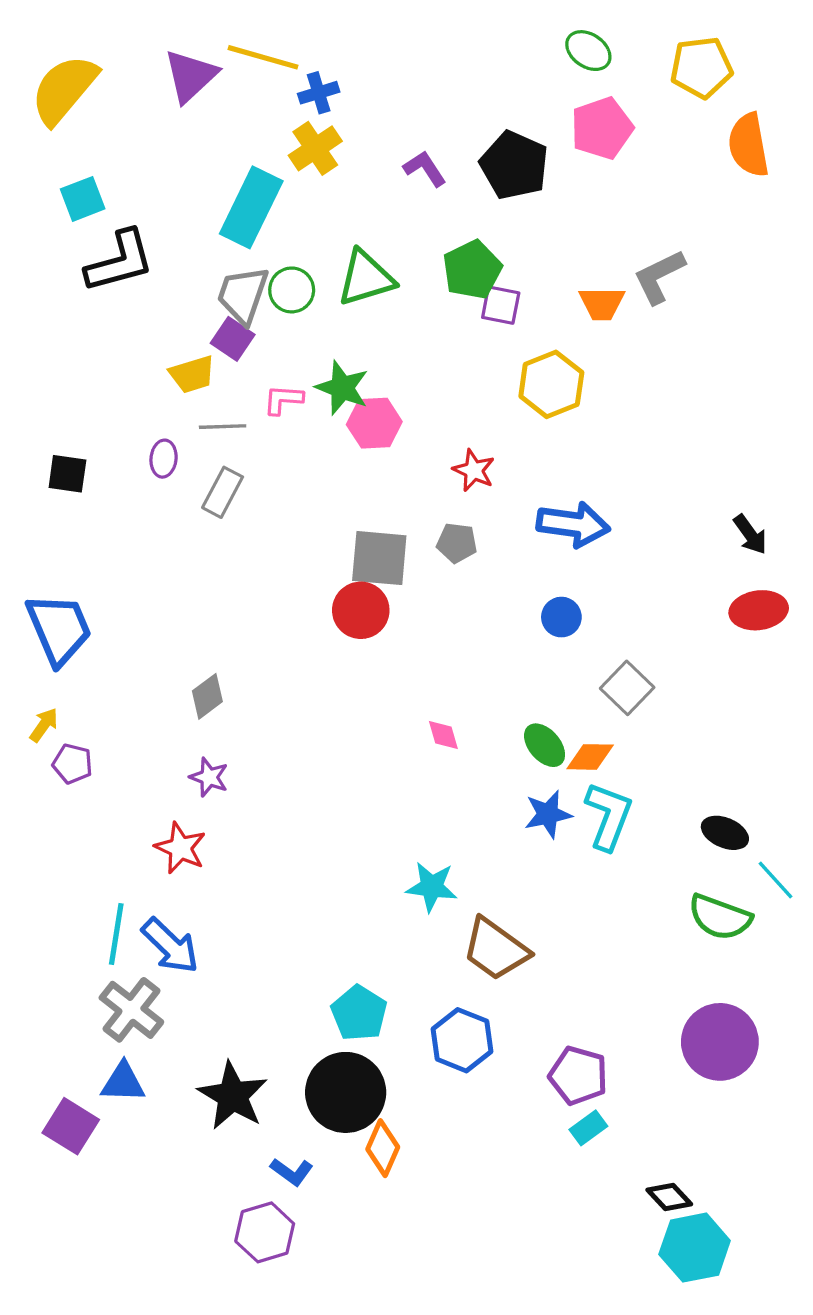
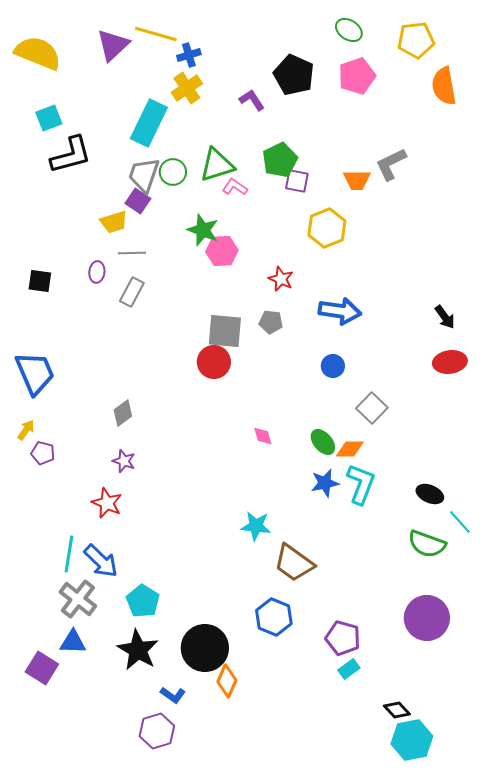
yellow semicircle: (64, 89) -> (38, 53), turned 72
black pentagon: (514, 165) -> (294, 75), moved
pink L-shape: (283, 400) -> (235, 187), moved, turned 30
cyan pentagon: (359, 1013) -> (143, 601), moved

